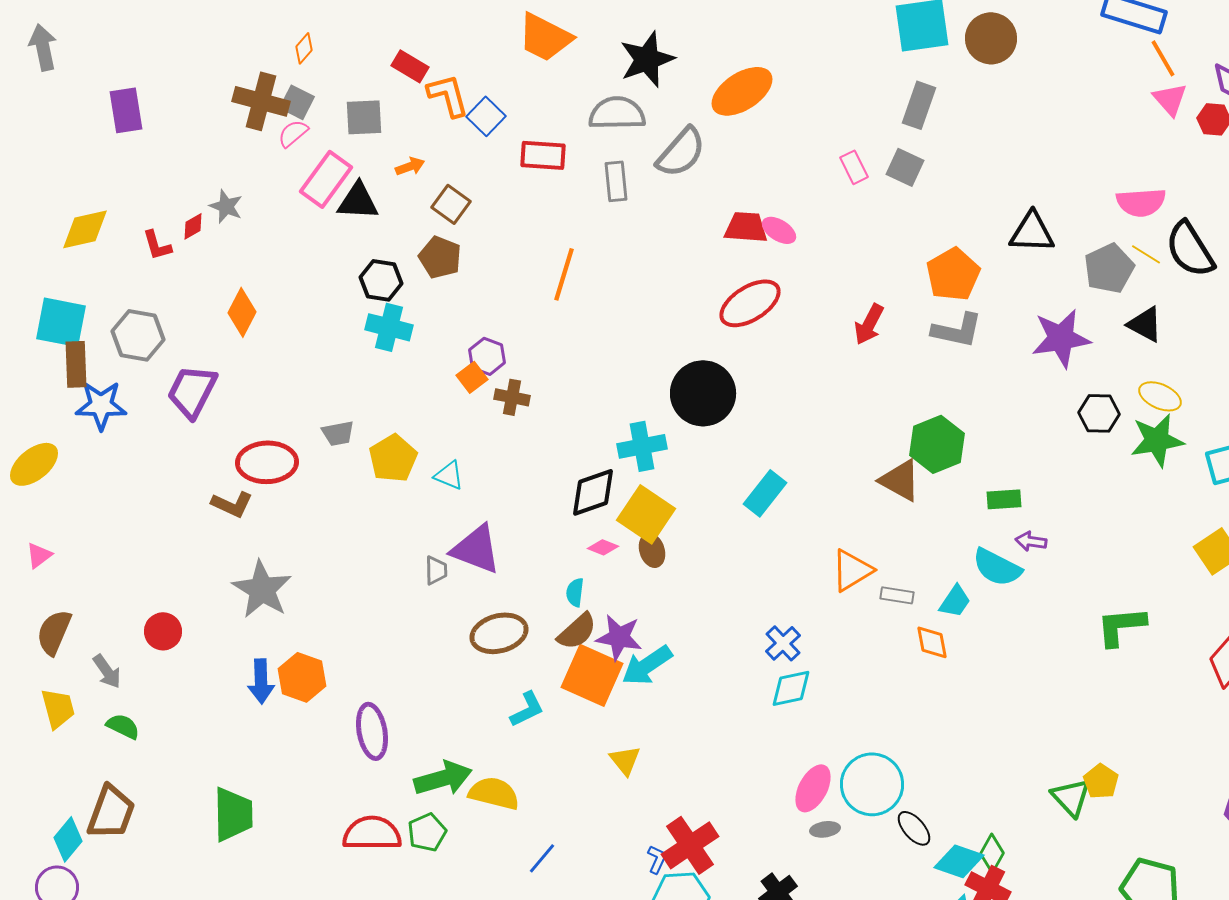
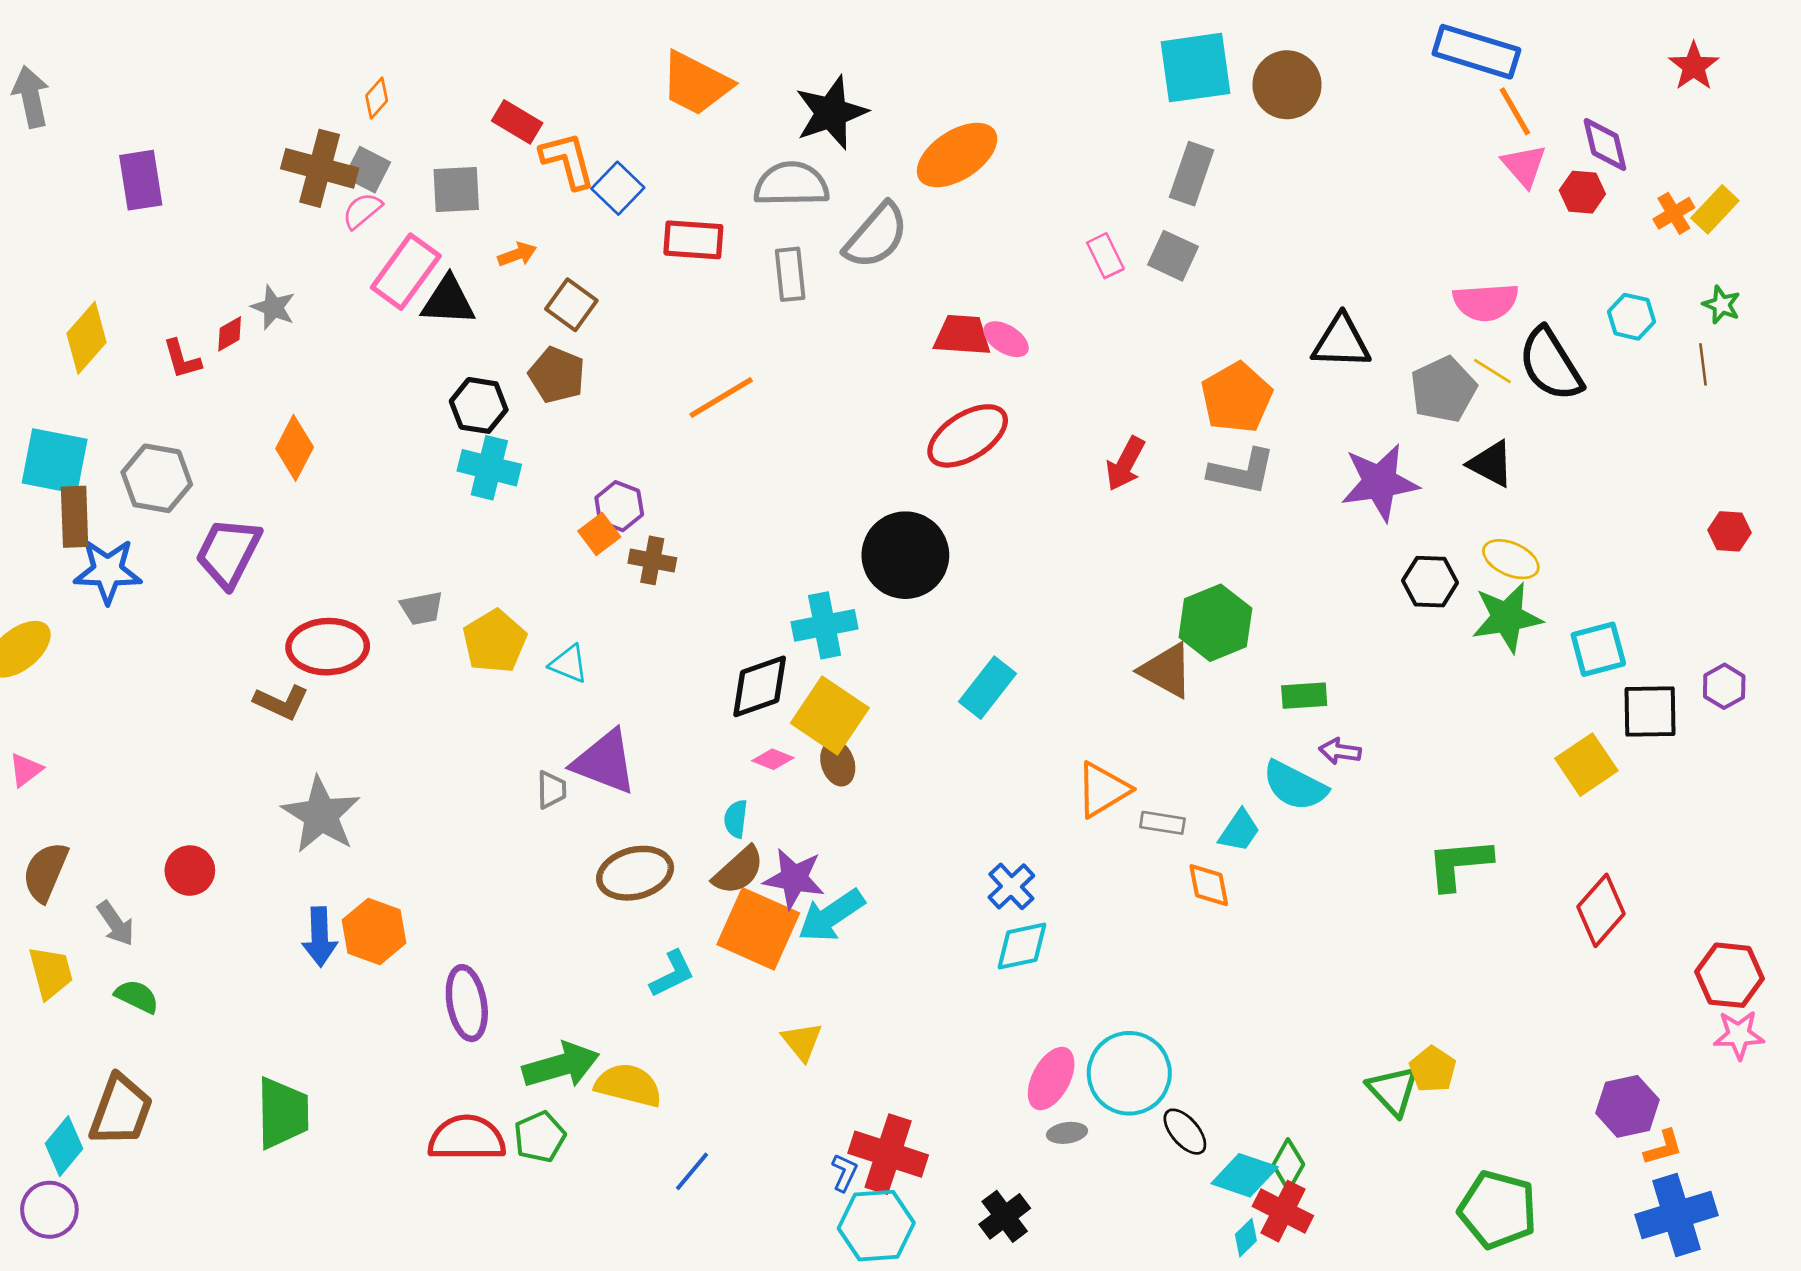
yellow diamond: (85, 229) -> (86, 338), turned -36
orange line: (564, 274) -> (721, 398), turned 42
red cross: (690, 845) -> (888, 1154), turned -38

